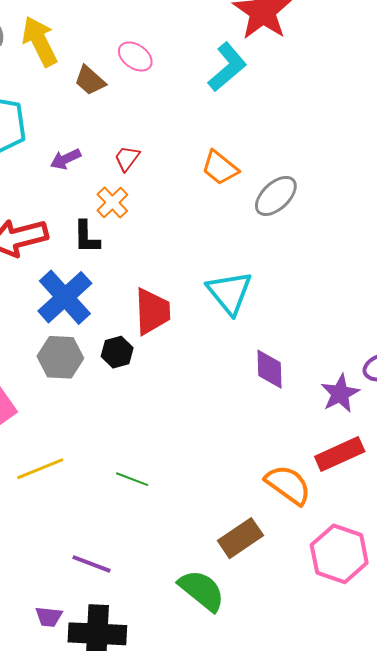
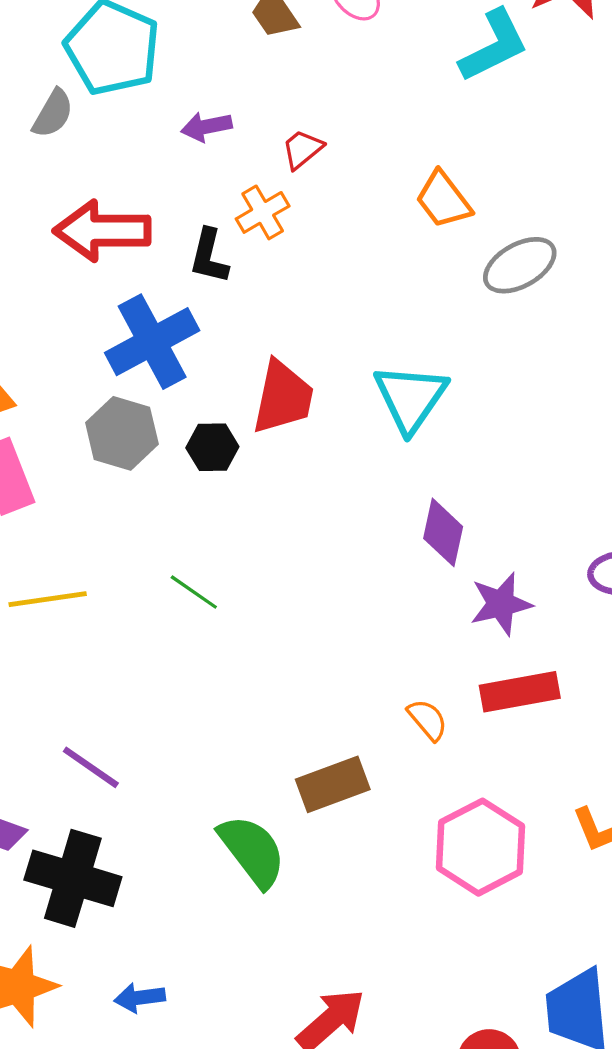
purple star: (340, 393) -> (501, 604), moved
green line: (132, 479) -> (194, 592), moved
orange semicircle: (288, 485) -> (428, 720), size x0.6

